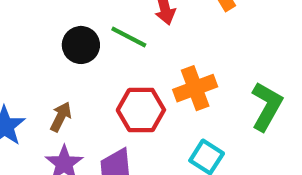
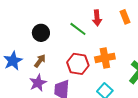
black circle: (81, 45) -> (41, 33), moved

